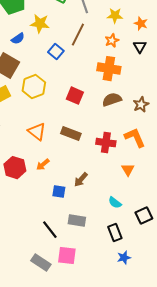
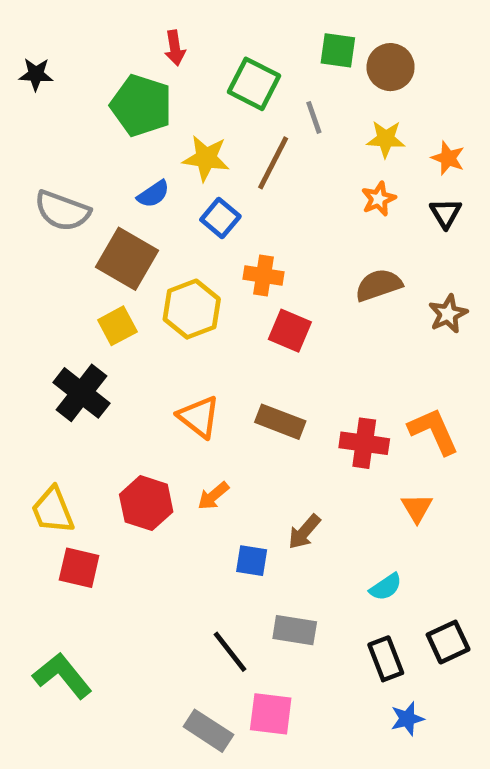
brown line: (78, 35) -> (273, 163), moved
blue square: (56, 52) -> (220, 218), moved
orange cross: (109, 69) -> (264, 276), moved, size x0.7
brown semicircle: (112, 100) -> (379, 285), moved
brown star: (141, 105) -> (448, 314), moved
cyan semicircle: (115, 203) -> (386, 587), turned -72
black square: (144, 216) -> (448, 642), moved

